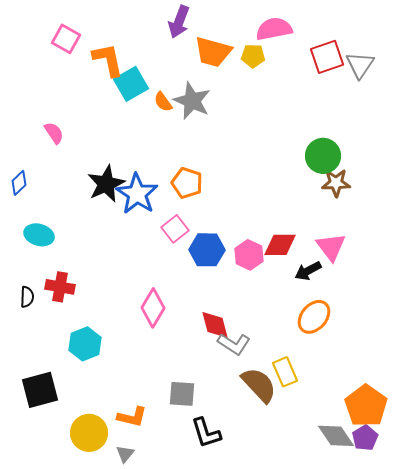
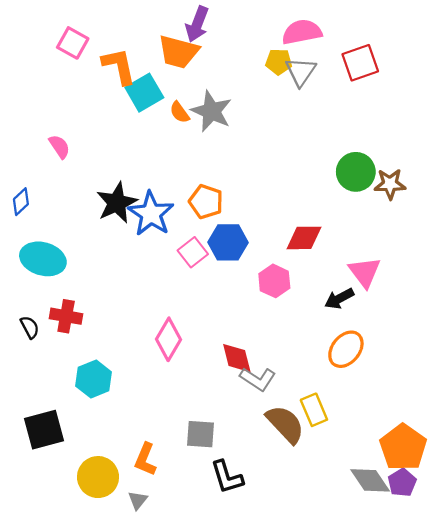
orange trapezoid: (213, 52) -> (178, 52), moved
gray triangle: (360, 65) -> (301, 72), moved
brown star: (336, 183) -> (390, 184), moved
cyan ellipse: (39, 235) -> (43, 259), size x1.4
red diamond: (280, 245) -> (304, 238), moved
blue hexagon: (207, 250) -> (228, 242), moved
black semicircle: (27, 297) -> (30, 327), turned -30
orange L-shape: (132, 417) -> (145, 459), turned 100

